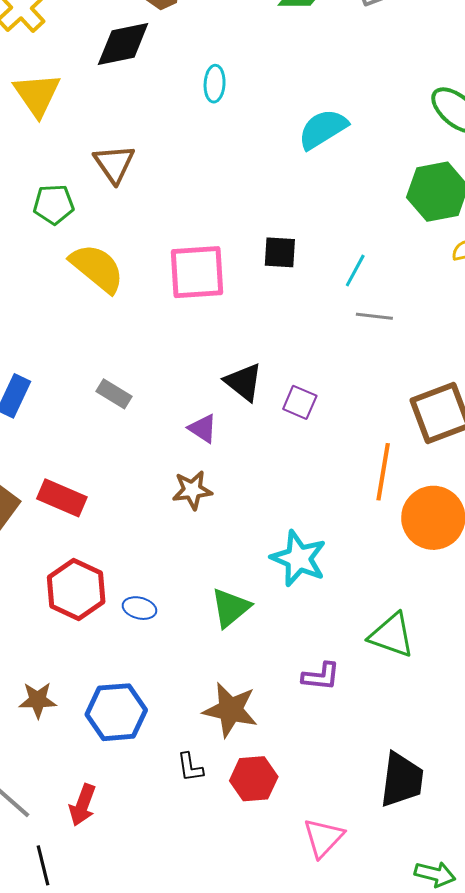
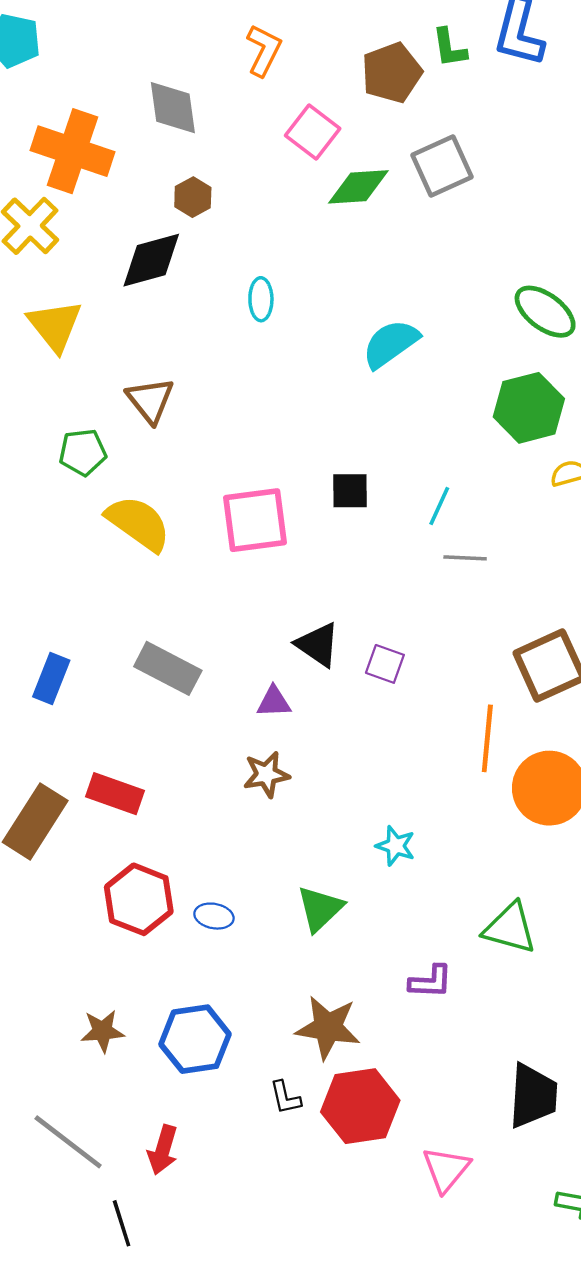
gray rectangle: (114, 394) -> (168, 668), size x1.6
purple triangle: (203, 428) -> (274, 702), turned -32
cyan star: (299, 558) -> (396, 846), size x0.6
red hexagon: (254, 779) -> (360, 1106), size x1.4

